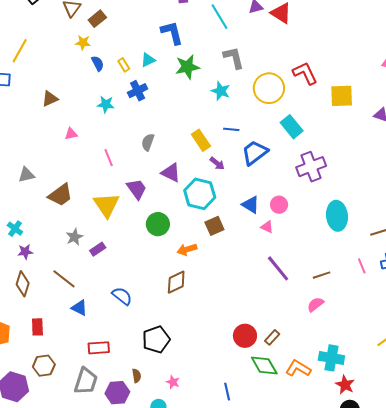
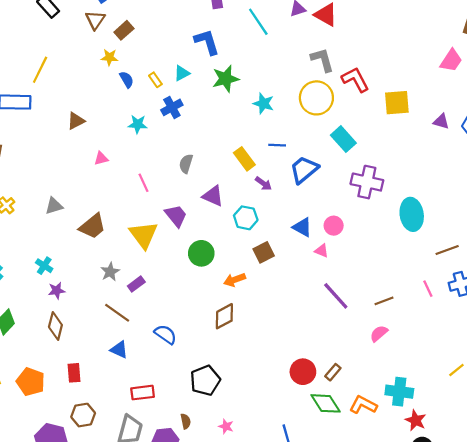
gray L-shape: (234, 58) -> (322, 60), moved
purple cross: (311, 167) -> (367, 182), turned 36
cyan hexagon: (200, 194) -> (246, 218), size x0.7
cyan ellipse: (337, 216) -> (412, 214), moved
brown line: (64, 279) -> (117, 313), moved

